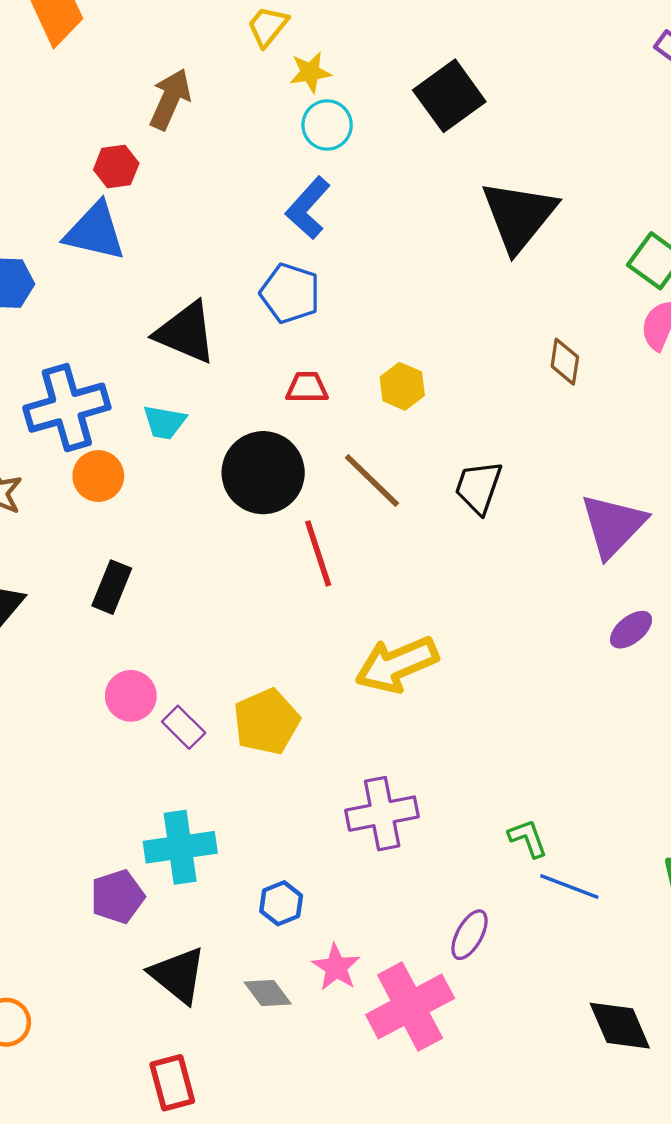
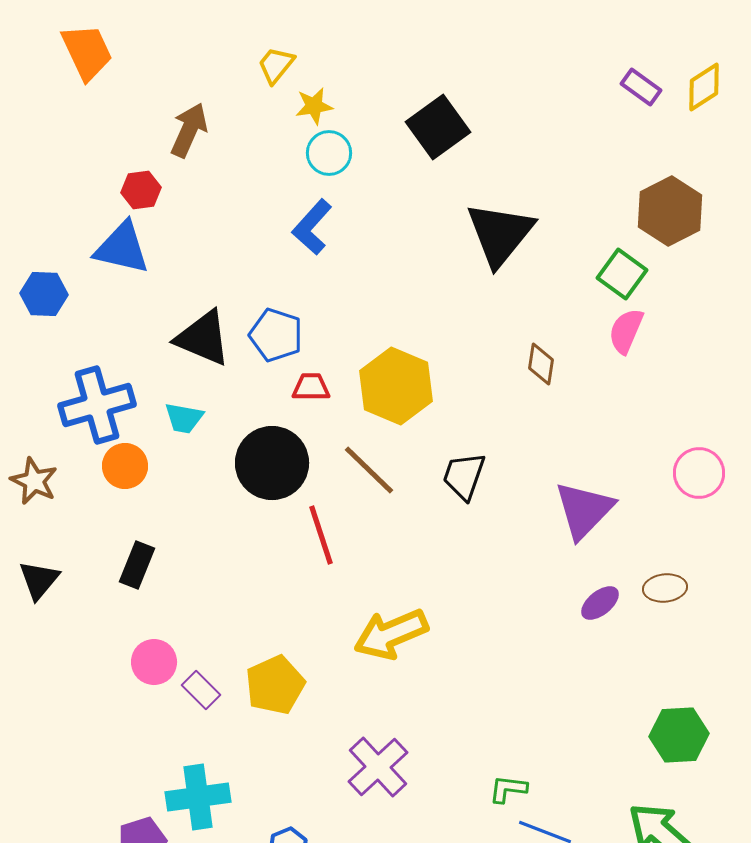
blue pentagon: (290, 293) -> (276, 335), moved
yellow hexagon: (402, 386) -> (396, 386), size x1.8
purple cross: (382, 814) -> (378, 767), turned -32
green L-shape: (528, 838) -> (508, 789), turned -63

